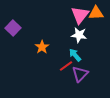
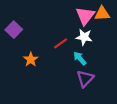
orange star: (42, 47) -> (31, 59), moved
red line: (66, 66) -> (61, 43), moved

